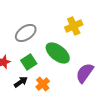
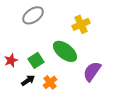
gray ellipse: (26, 33) -> (33, 15), moved

